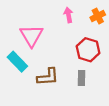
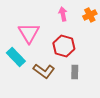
red hexagon: (88, 50) -> (64, 46), moved
brown L-shape: (48, 77) -> (44, 71), turned 40

